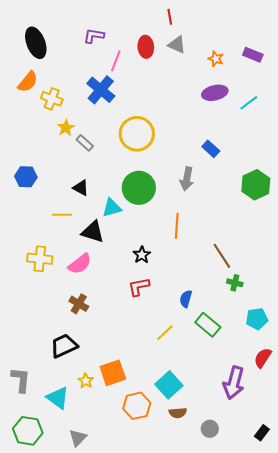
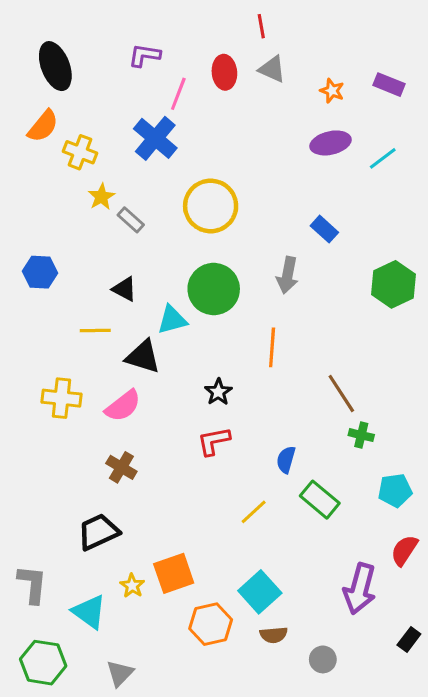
black rectangle: (262, 433) -> (409, 639), moved

